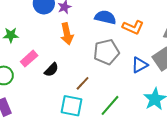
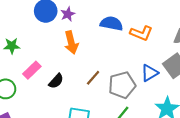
gray pentagon: (106, 52) -> (122, 85), moved
brown line: (83, 83) -> (93, 78), moved

